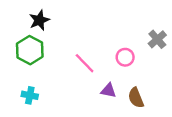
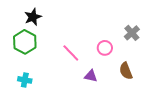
brown semicircle: (136, 98) -> (126, 71), moved

